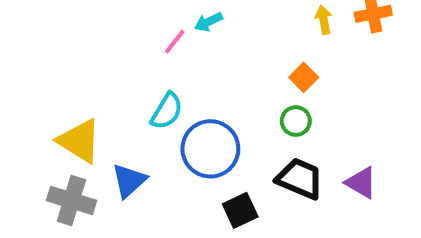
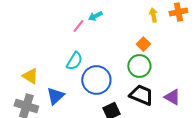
green circle: (296, 121) -> (139, 66), size x1.5
yellow triangle: (79, 141) -> (30, 76), size x0.7

